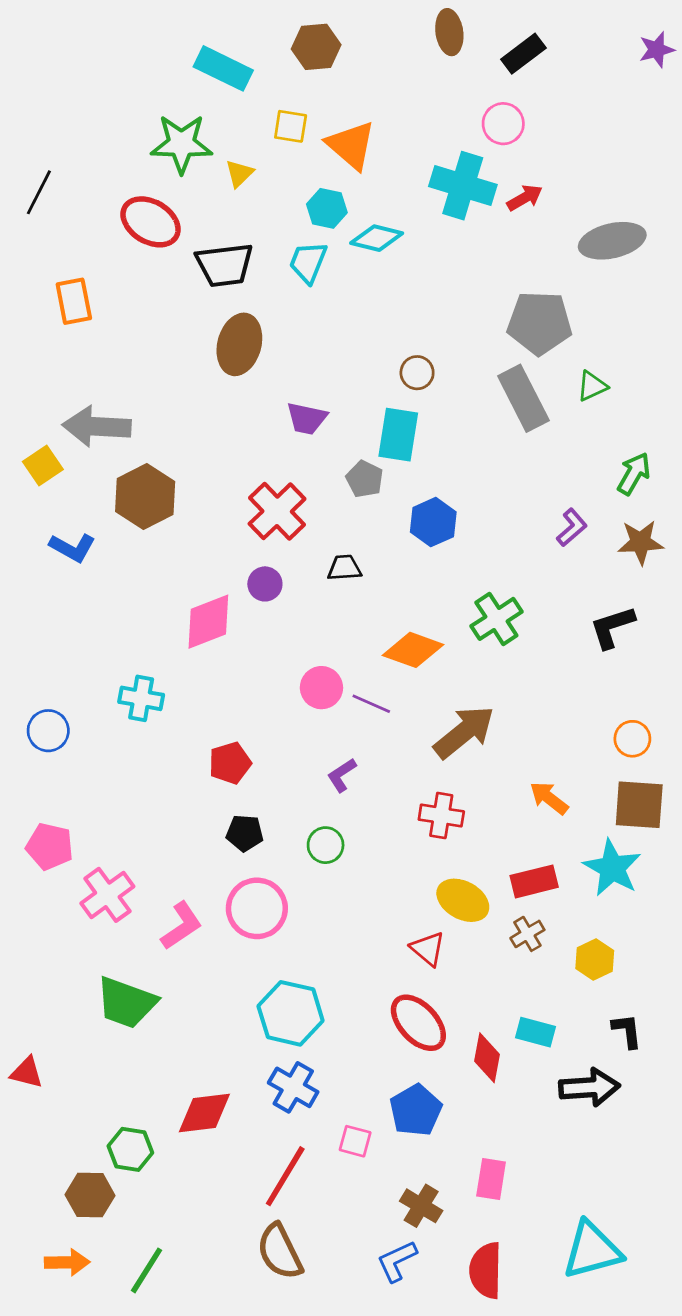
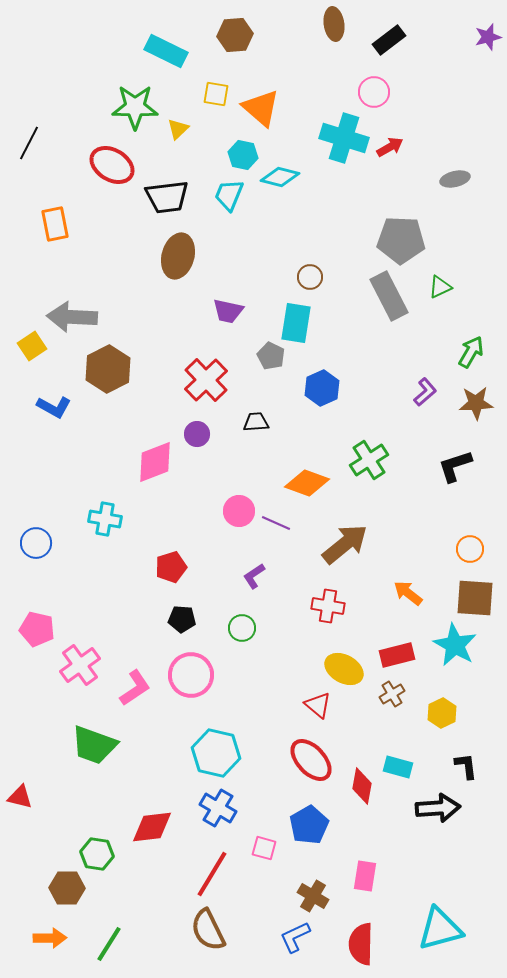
gray ellipse: (612, 241) -> (455, 179), size x0.6

